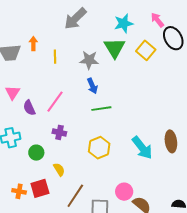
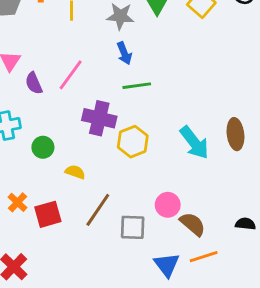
purple cross: (59, 132) -> (99, 118), moved, size x1.6
yellow semicircle: (59, 169) -> (75, 172), turned -40
red square: (40, 188) -> (48, 214), moved
orange cross: (19, 191) -> (17, 202), turned 32

